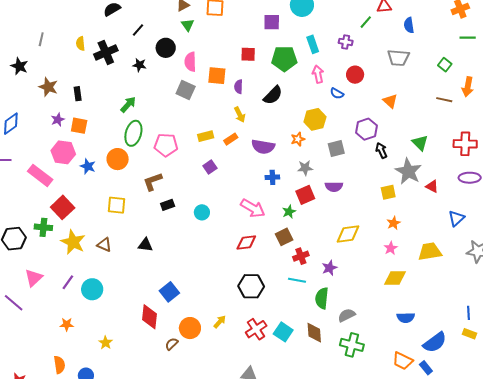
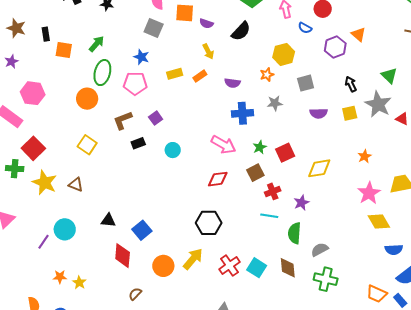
purple semicircle: (238, 87) -> (206, 24), turned -72
purple star: (58, 120) -> (11, 62), moved
orange square: (79, 126) -> (64, 50), moved
purple hexagon: (366, 129) -> (335, 47), moved
purple semicircle: (263, 147) -> (232, 83), size x0.7
blue star: (88, 166) -> (141, 57), moved
purple square: (210, 167) -> (156, 118), moved
blue cross: (272, 177) -> (242, 113), size x1.5
purple semicircle: (334, 187) -> (319, 113), moved
yellow square: (388, 192) -> (350, 113), moved
red square: (305, 195) -> (285, 153), moved
yellow square: (117, 205) -> (87, 145), turned 30
black triangle: (145, 245) -> (108, 220), moved
pink star: (391, 248) -> (369, 193), moved, size x1.6
yellow diamond: (395, 278) -> (379, 222), moved, turned 60
purple line: (68, 282) -> (43, 242), moved
black hexagon: (251, 286) -> (209, 223), moved
blue semicircle: (406, 318) -> (394, 250), moved
yellow arrow: (220, 322) -> (193, 259), size x1.6
orange star: (67, 324) -> (60, 277), moved
brown semicircle: (172, 344) -> (135, 294), moved

